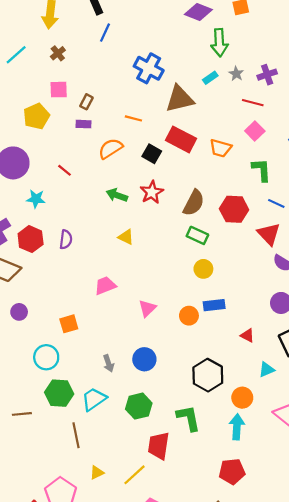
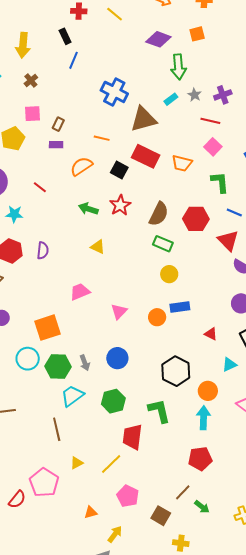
orange square: (69, 324) -> (47, 328), size x1.5
green hexagon: (59, 393) -> (58, 366), moved

